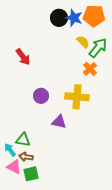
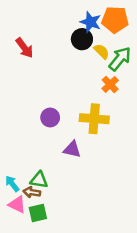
black circle: (59, 18) -> (82, 39), moved
red arrow: (23, 57) -> (24, 48), moved
green triangle: (23, 140) -> (39, 180), moved

